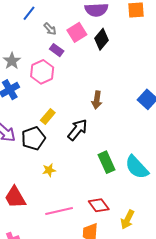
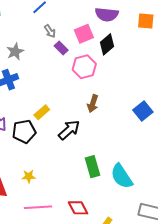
gray arrow: (50, 29) -> (50, 31), moved
pink hexagon: (42, 72) -> (84, 67), moved
yellow star: (49, 170) -> (29, 176), moved

